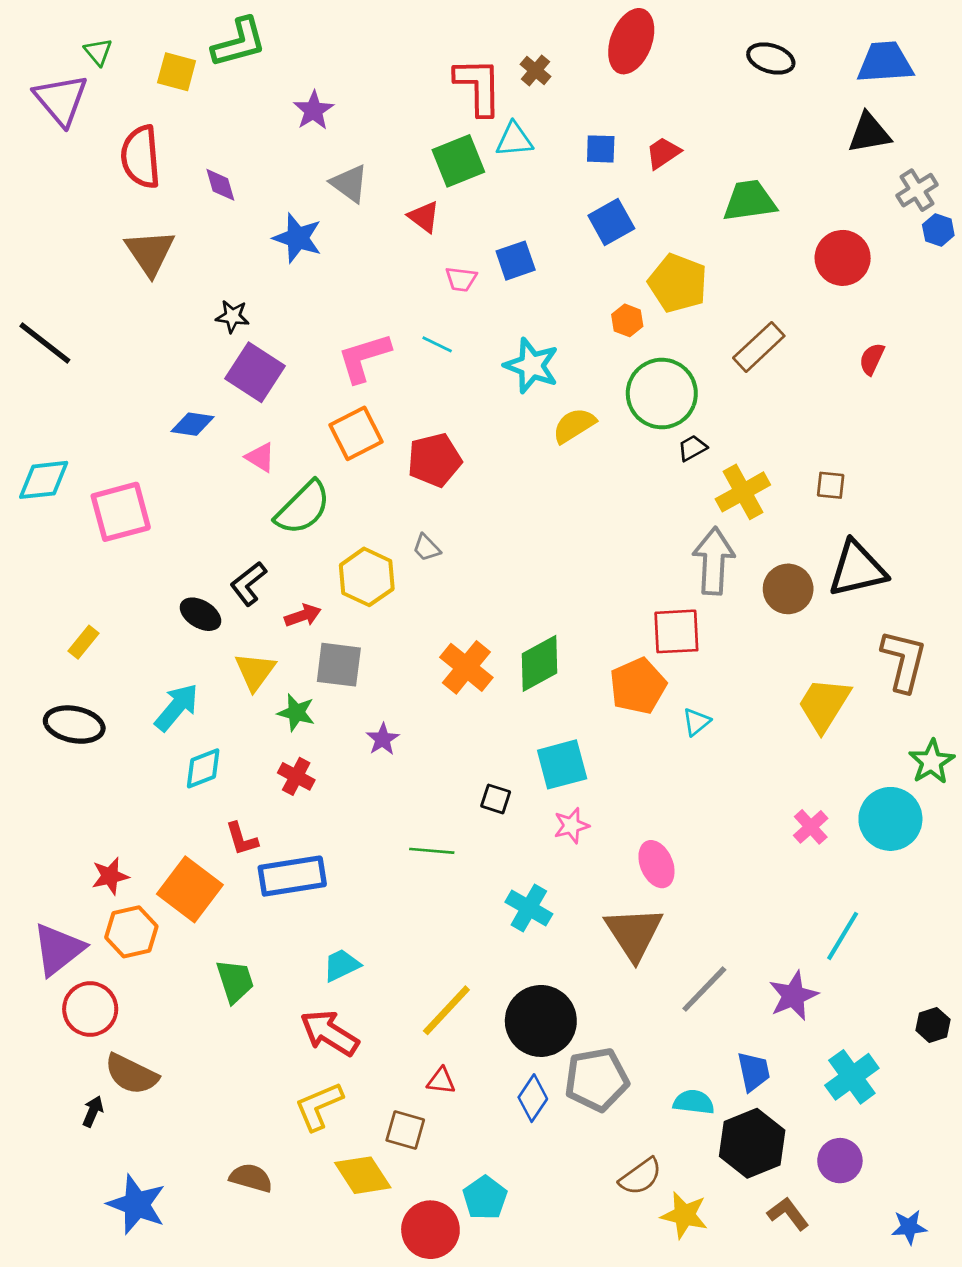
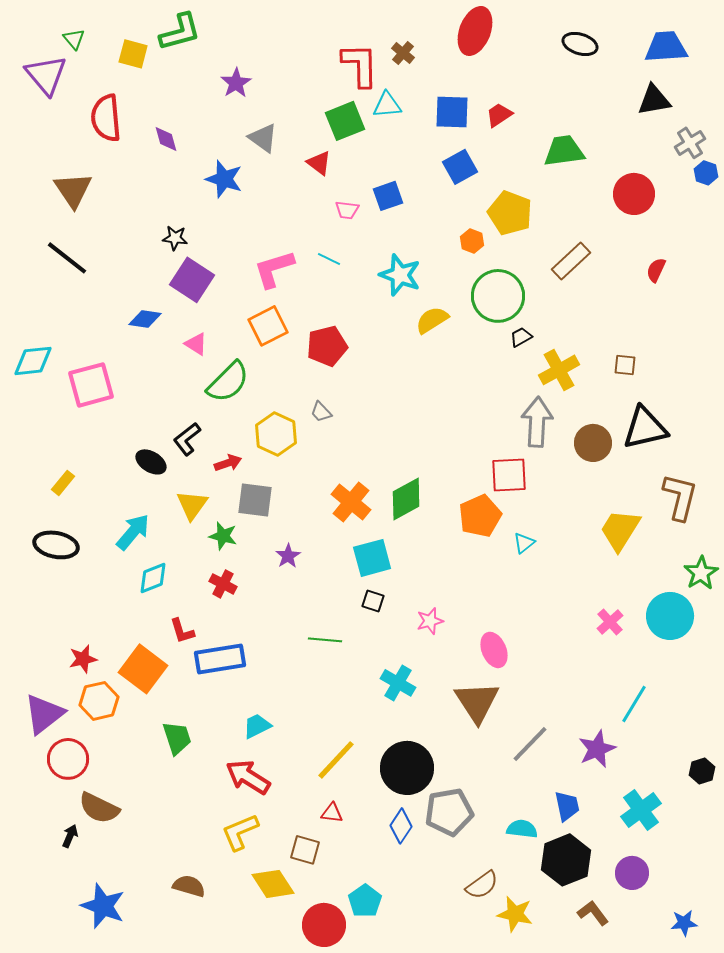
blue square: (601, 149) -> (452, 112), size x1.5
brown triangle: (150, 253) -> (73, 190), moved
black line: (45, 343) -> (67, 258), moved
cyan square: (562, 764) -> (372, 558), moved

